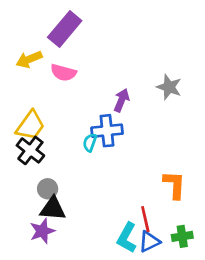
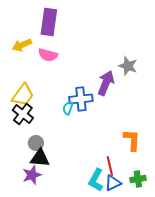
purple rectangle: (65, 29) -> (49, 22), turned -32
purple arrow: (122, 100) -> (106, 83), moved, size x1.4

